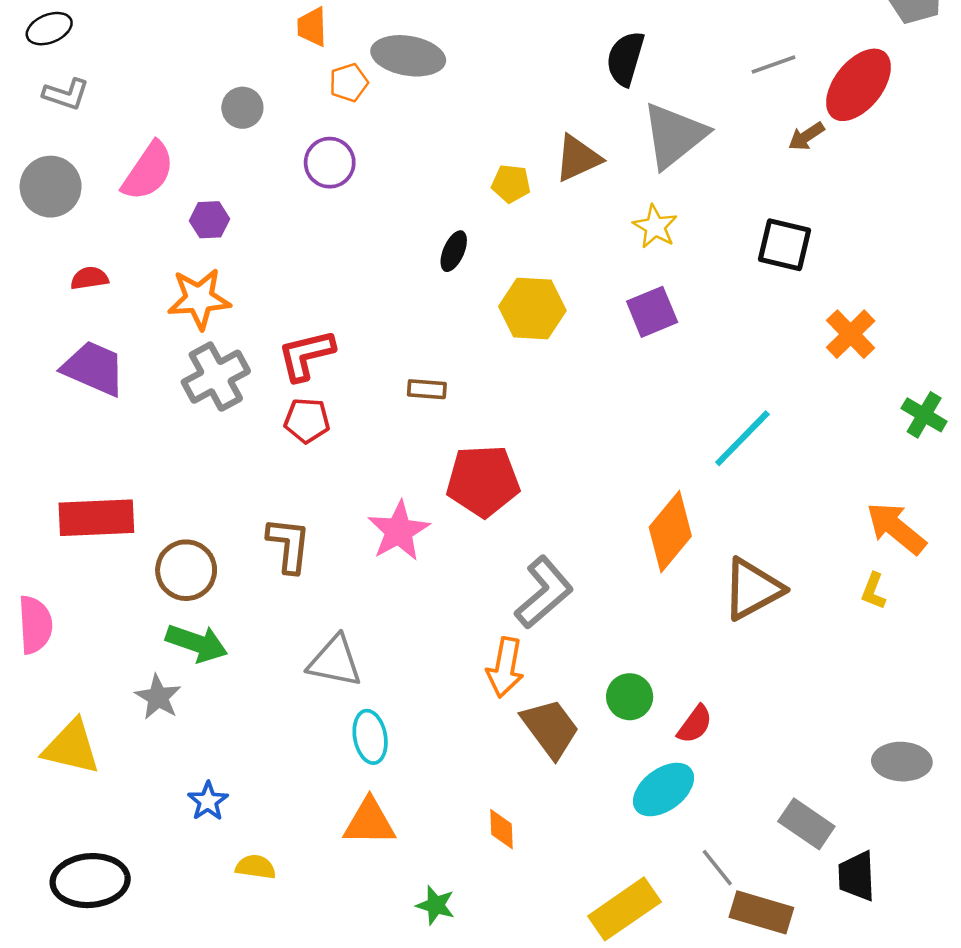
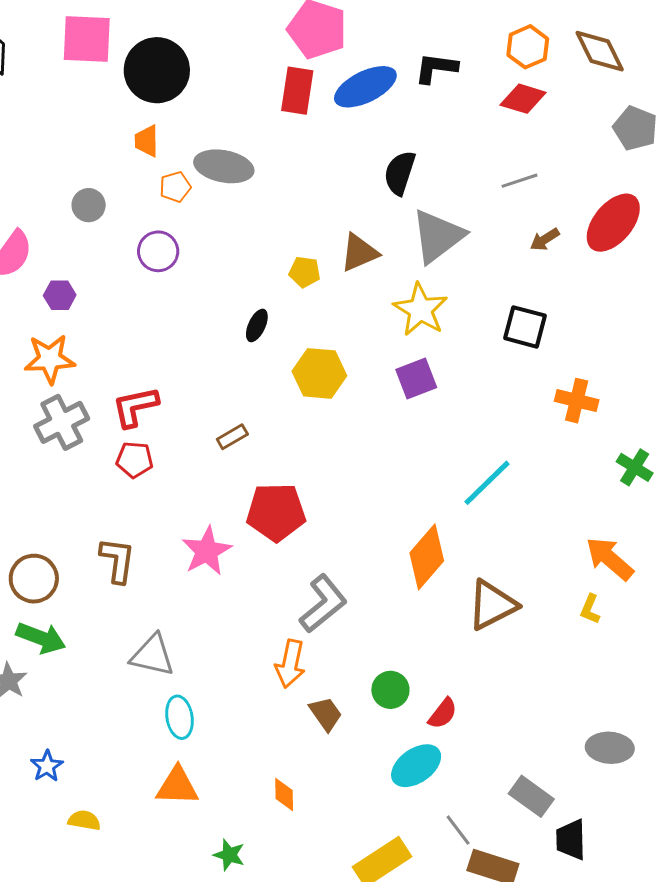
red ellipse: (859, 85) -> (613, 223), moved
yellow star: (655, 227) -> (420, 310), size x1.5
orange cross: (851, 334) -> (577, 401), turned -33
brown rectangle: (427, 389) -> (232, 437), turned -36
brown trapezoid: (550, 728) -> (326, 714), size x0.7

